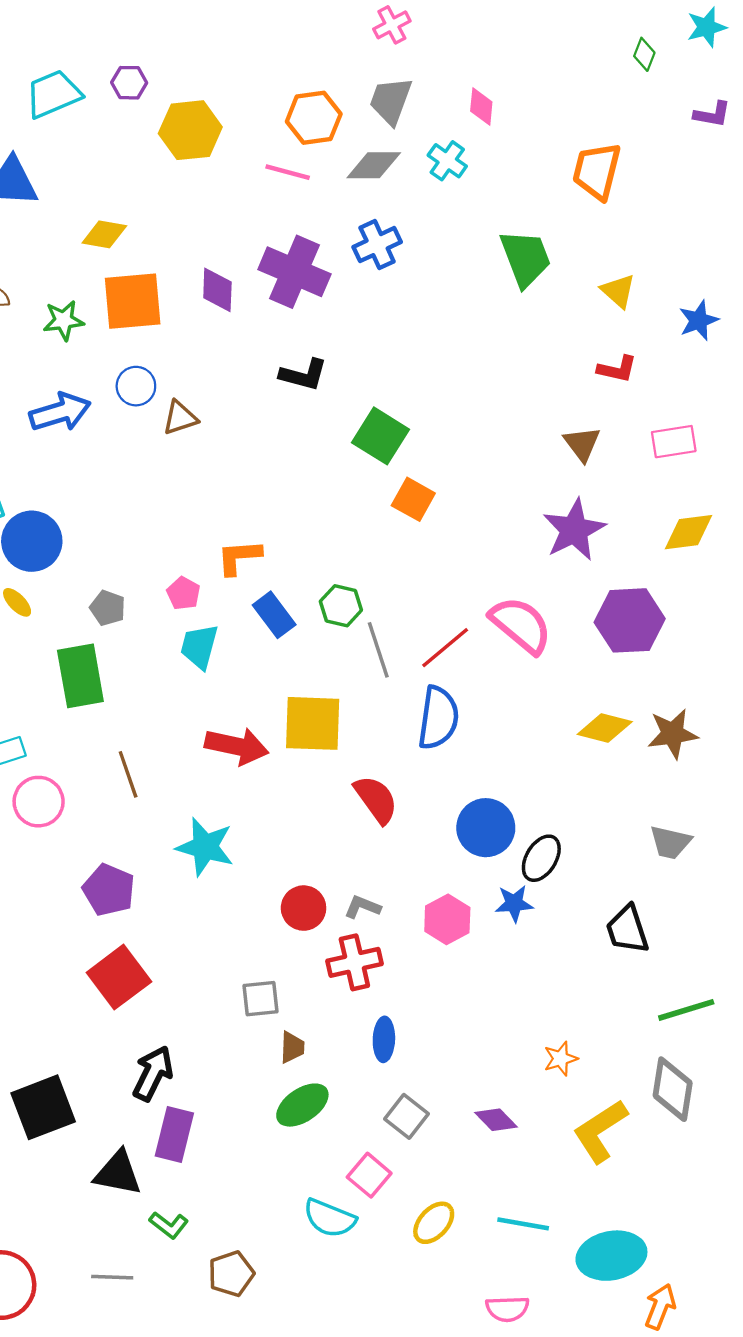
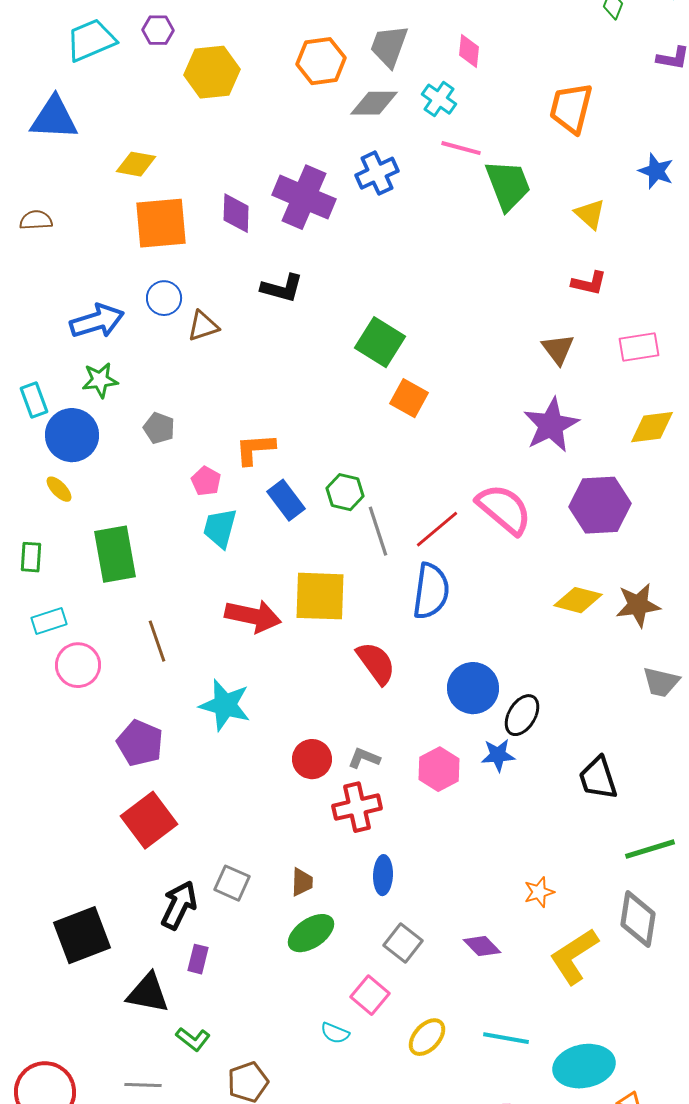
pink line: (288, 172) -> (461, 148), moved
green star: (63, 320) -> (100, 380), moved
blue star: (699, 320) -> (656, 171), moved, turned -30
black L-shape: (304, 375) -> (282, 288), moved
gray pentagon: (108, 608) -> (159, 428), moved
gray trapezoid: (670, 842) -> (661, 682), moved
gray square: (260, 999) -> (232, 883), moved, turned 30
purple rectangle: (174, 1134) -> (198, 959), size x0.6
cyan semicircle: (330, 1218) -> (335, 1033), size x0.6

